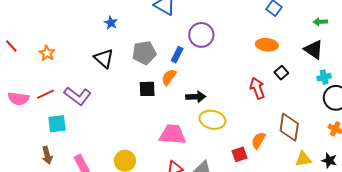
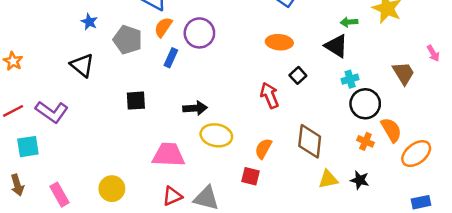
green arrow: (320, 22) -> (349, 22), moved
gray pentagon: (144, 53) -> (128, 40), moved, turned 30
orange semicircle: (169, 77) -> (163, 27), moved
orange semicircle: (258, 140) -> (263, 149), moved
red square: (240, 154) -> (251, 176), turned 35

